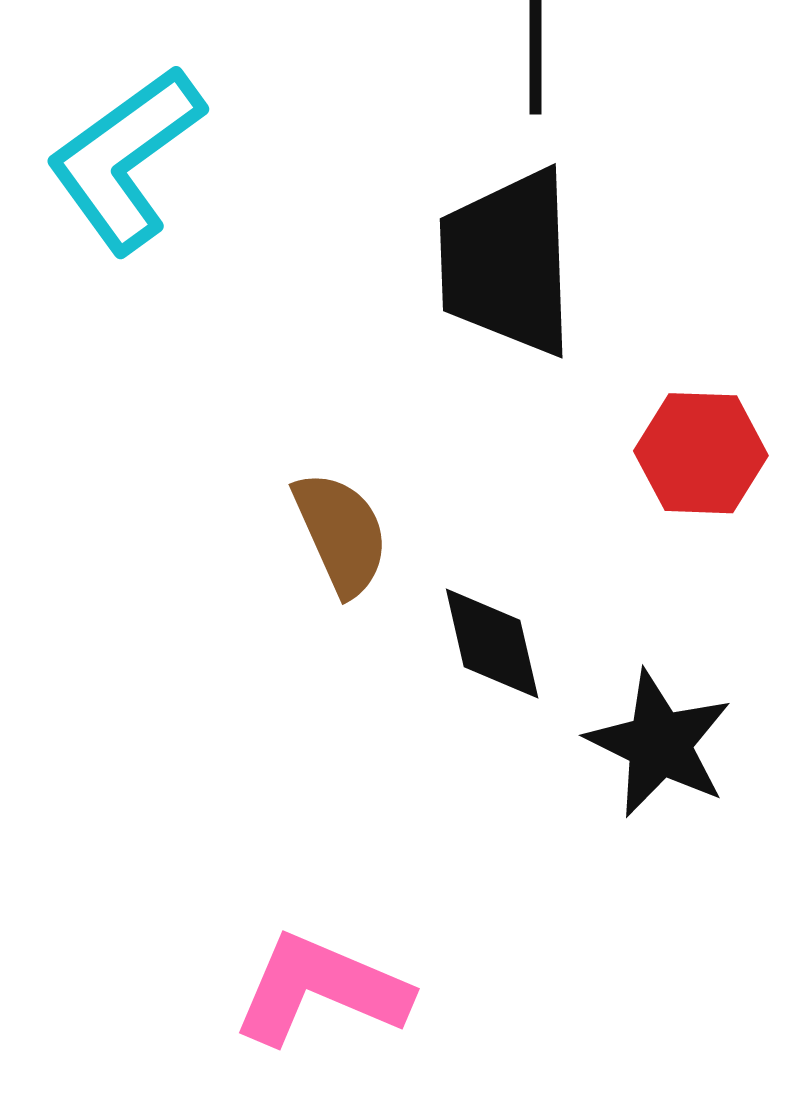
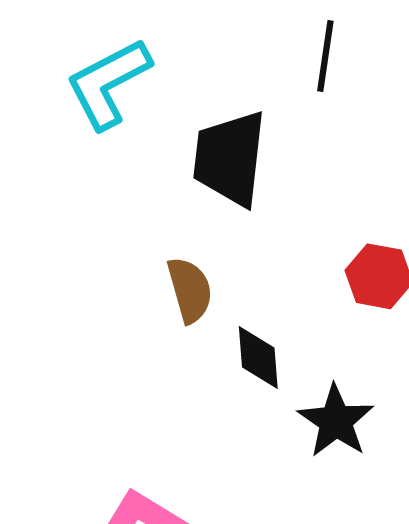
black trapezoid: (507, 262) -> (230, 158), moved

